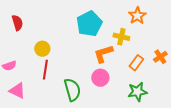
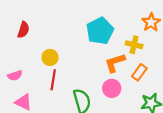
red semicircle: (17, 23) -> (23, 30), turned 35
orange rectangle: (136, 63) -> (139, 72), moved

